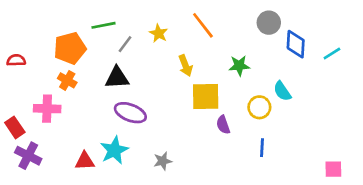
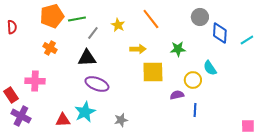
orange pentagon: (70, 48) -> (52, 16), moved
red semicircle: (16, 60) -> (12, 27), moved, turned 88
yellow arrow: (185, 66) -> (138, 49), turned -70
orange cross: (67, 80) -> (50, 48), moved
purple semicircle: (223, 125) -> (177, 95), moved, turned 96

